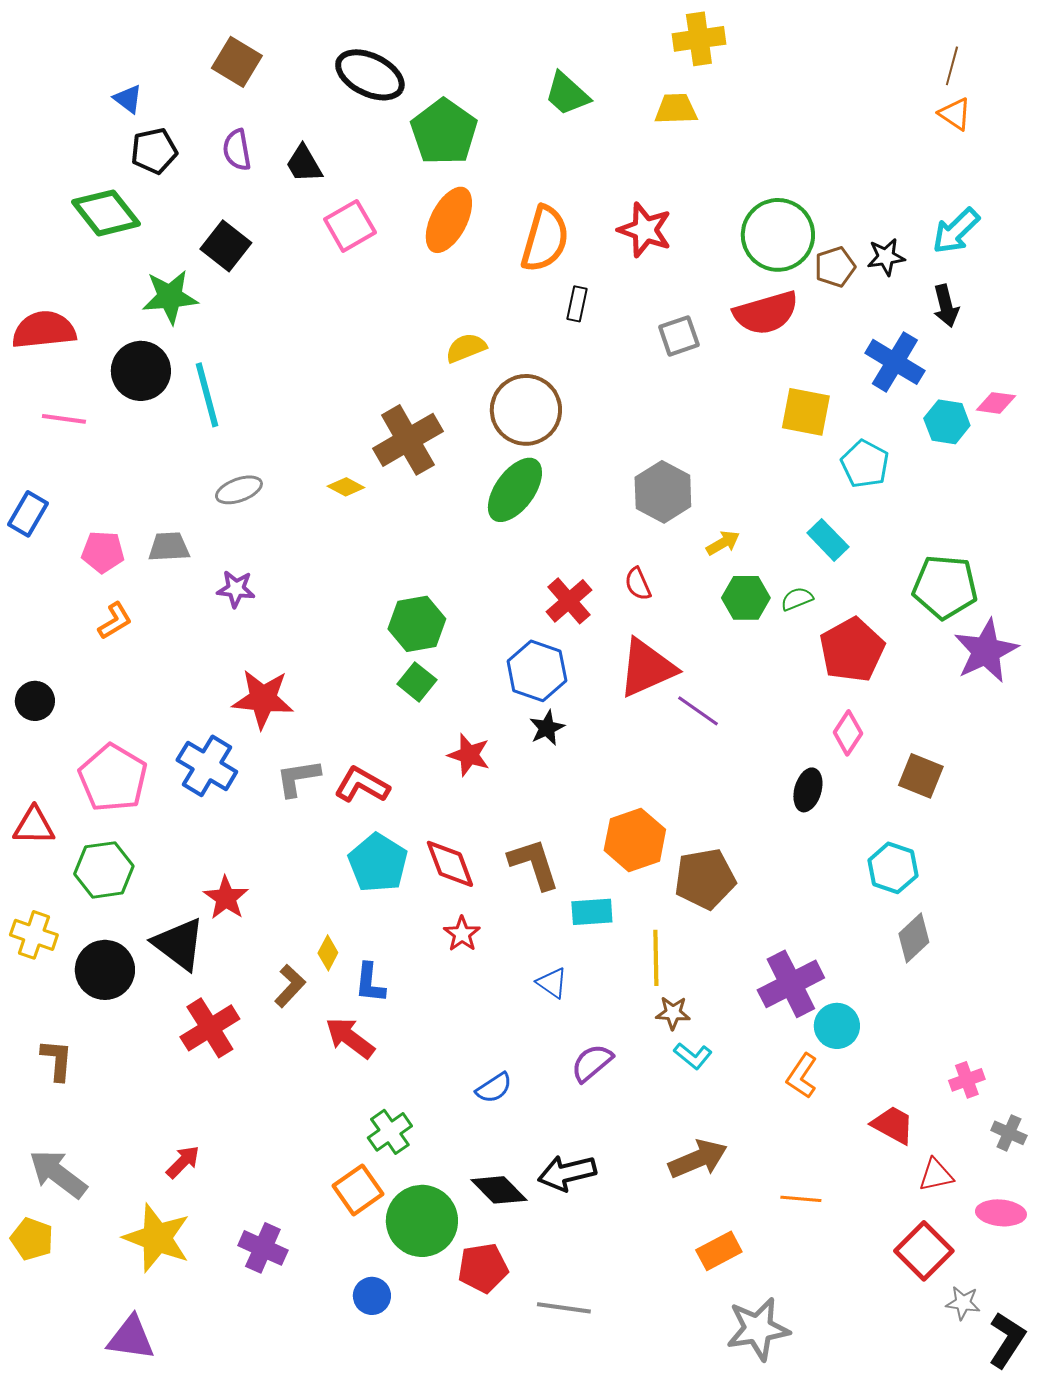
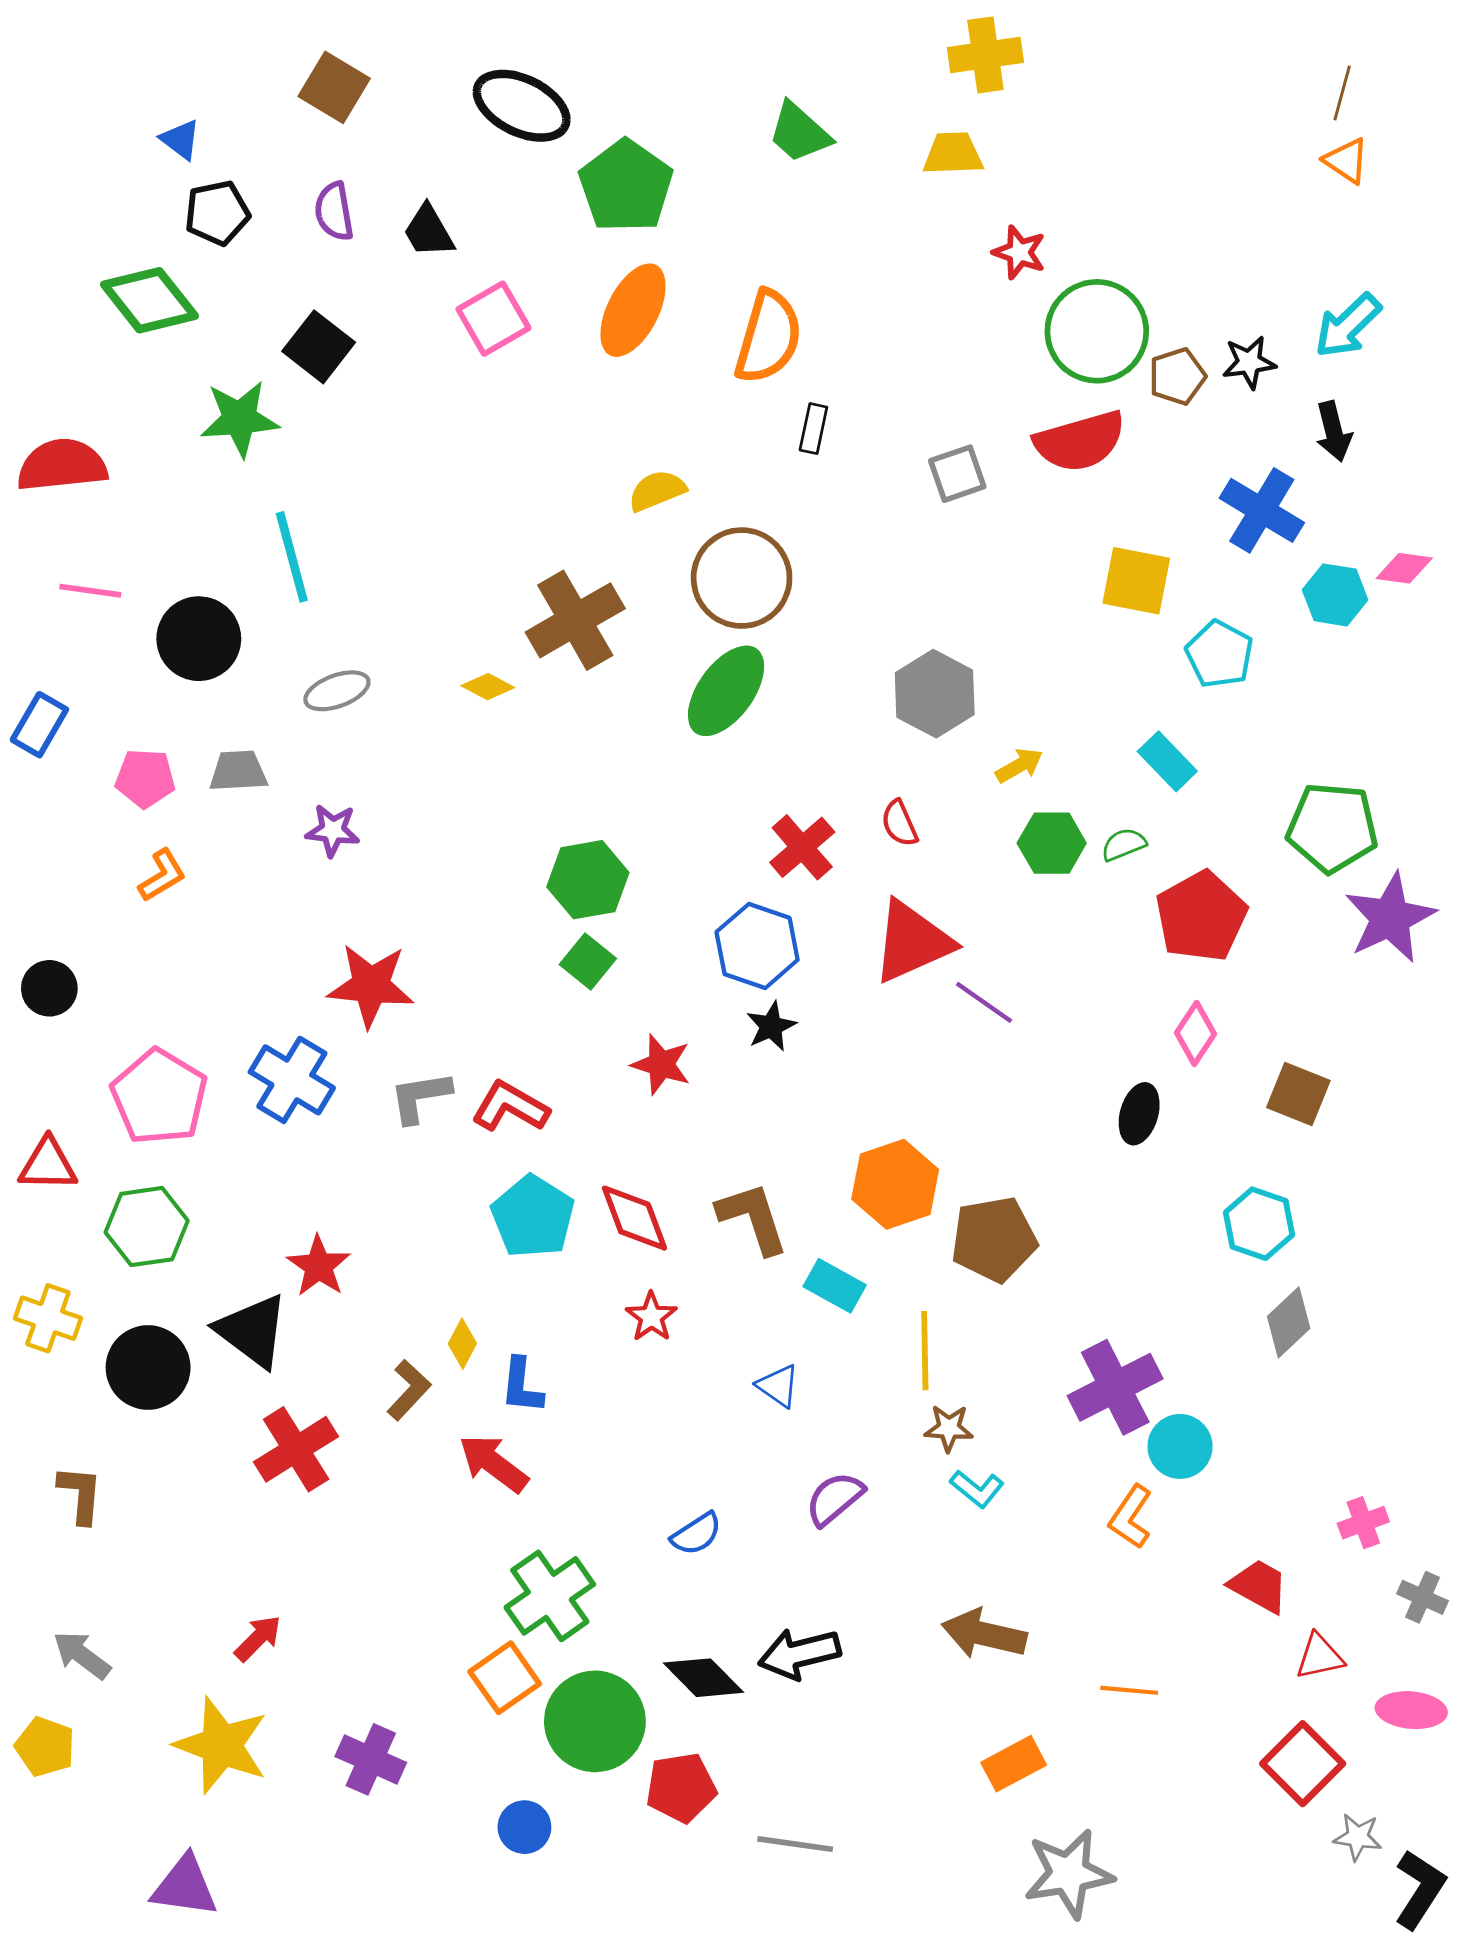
red star: (645, 230) -> (1019, 252), moved, size x0.7
black circle: (141, 371) -> (199, 639), moved
cyan rectangle: (592, 912) -> (835, 1286), turned 33
green cross: (390, 1132) -> (550, 1596), size x1.4
brown arrow: (698, 1159) -> (984, 1634), turned -144
gray arrow: (58, 1174) -> (82, 1655), size x0.7

